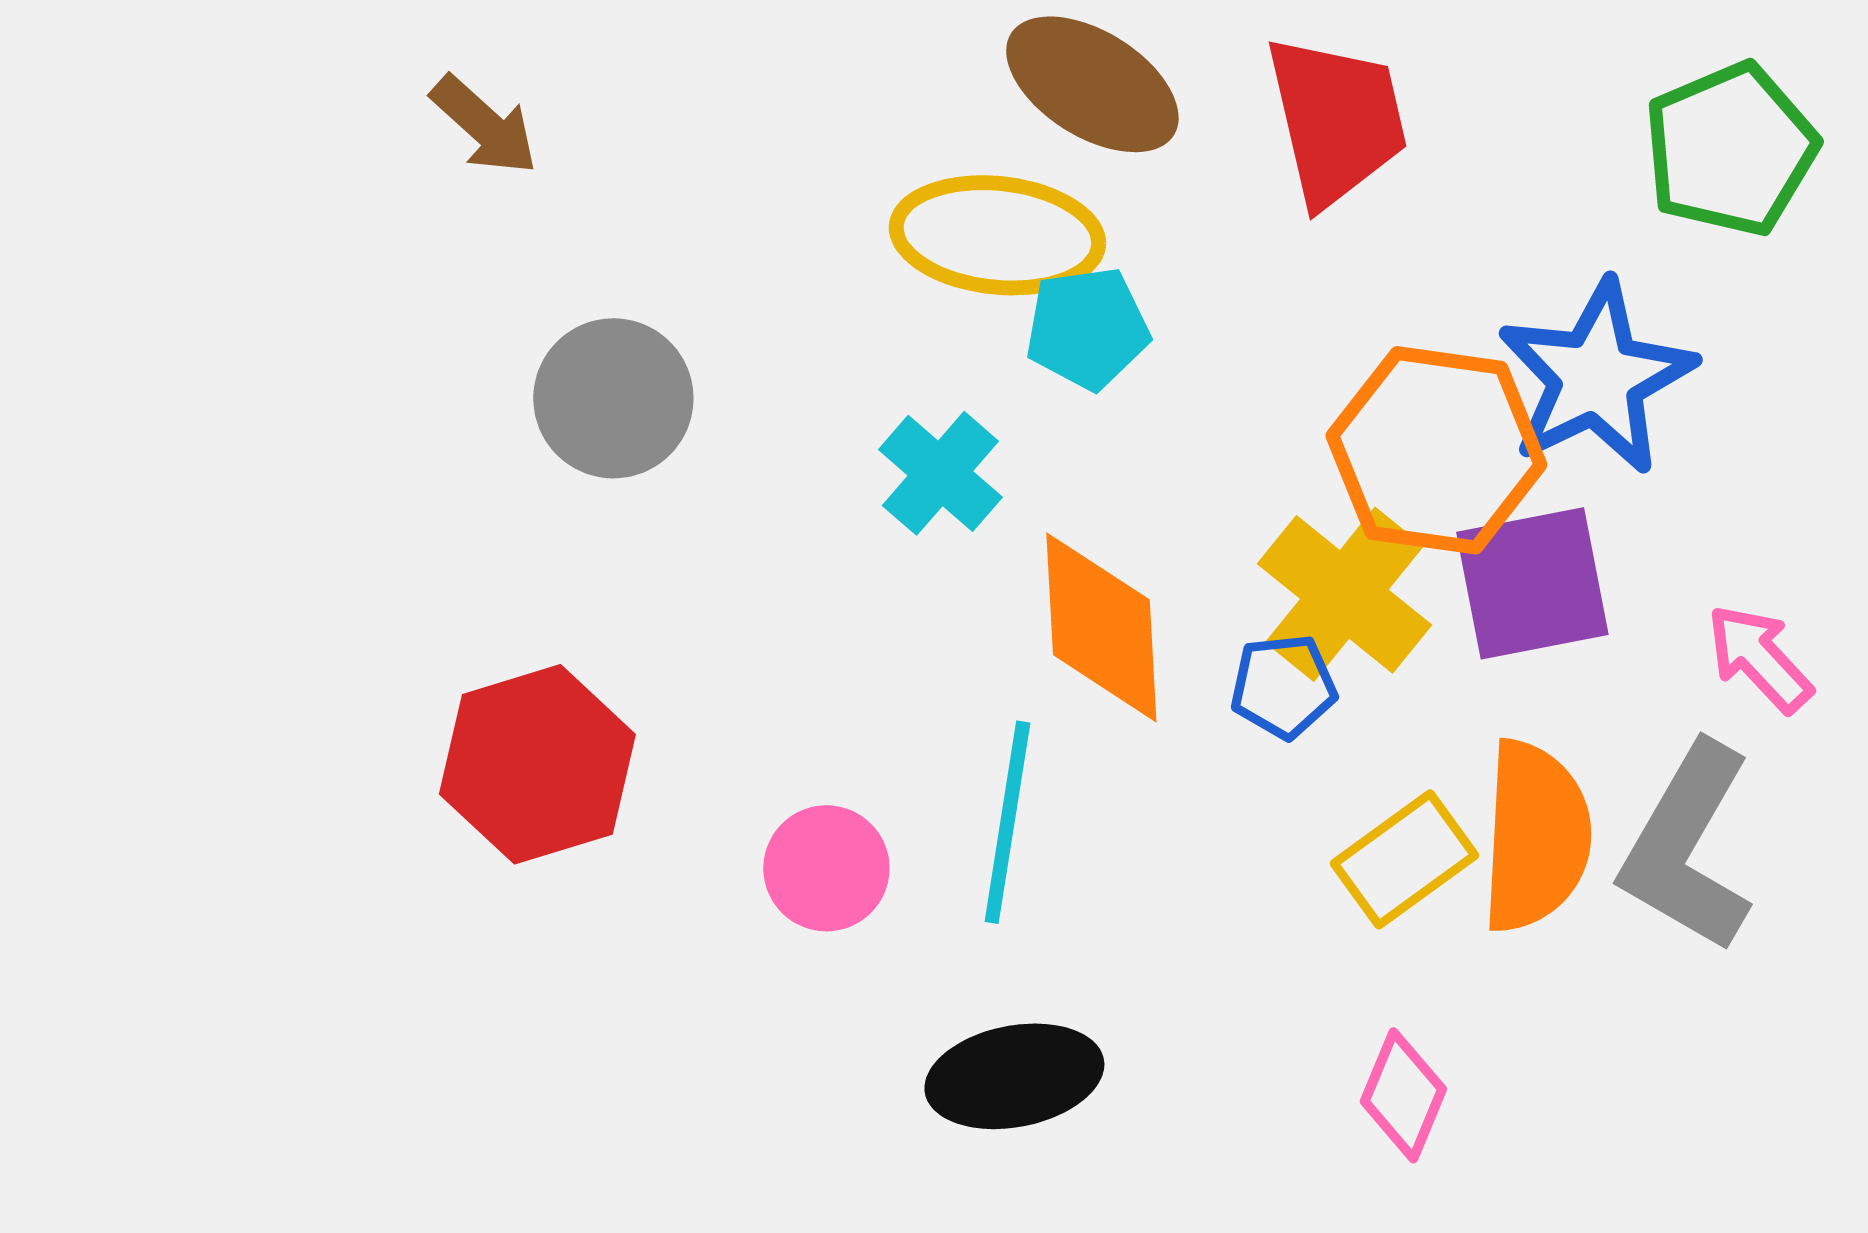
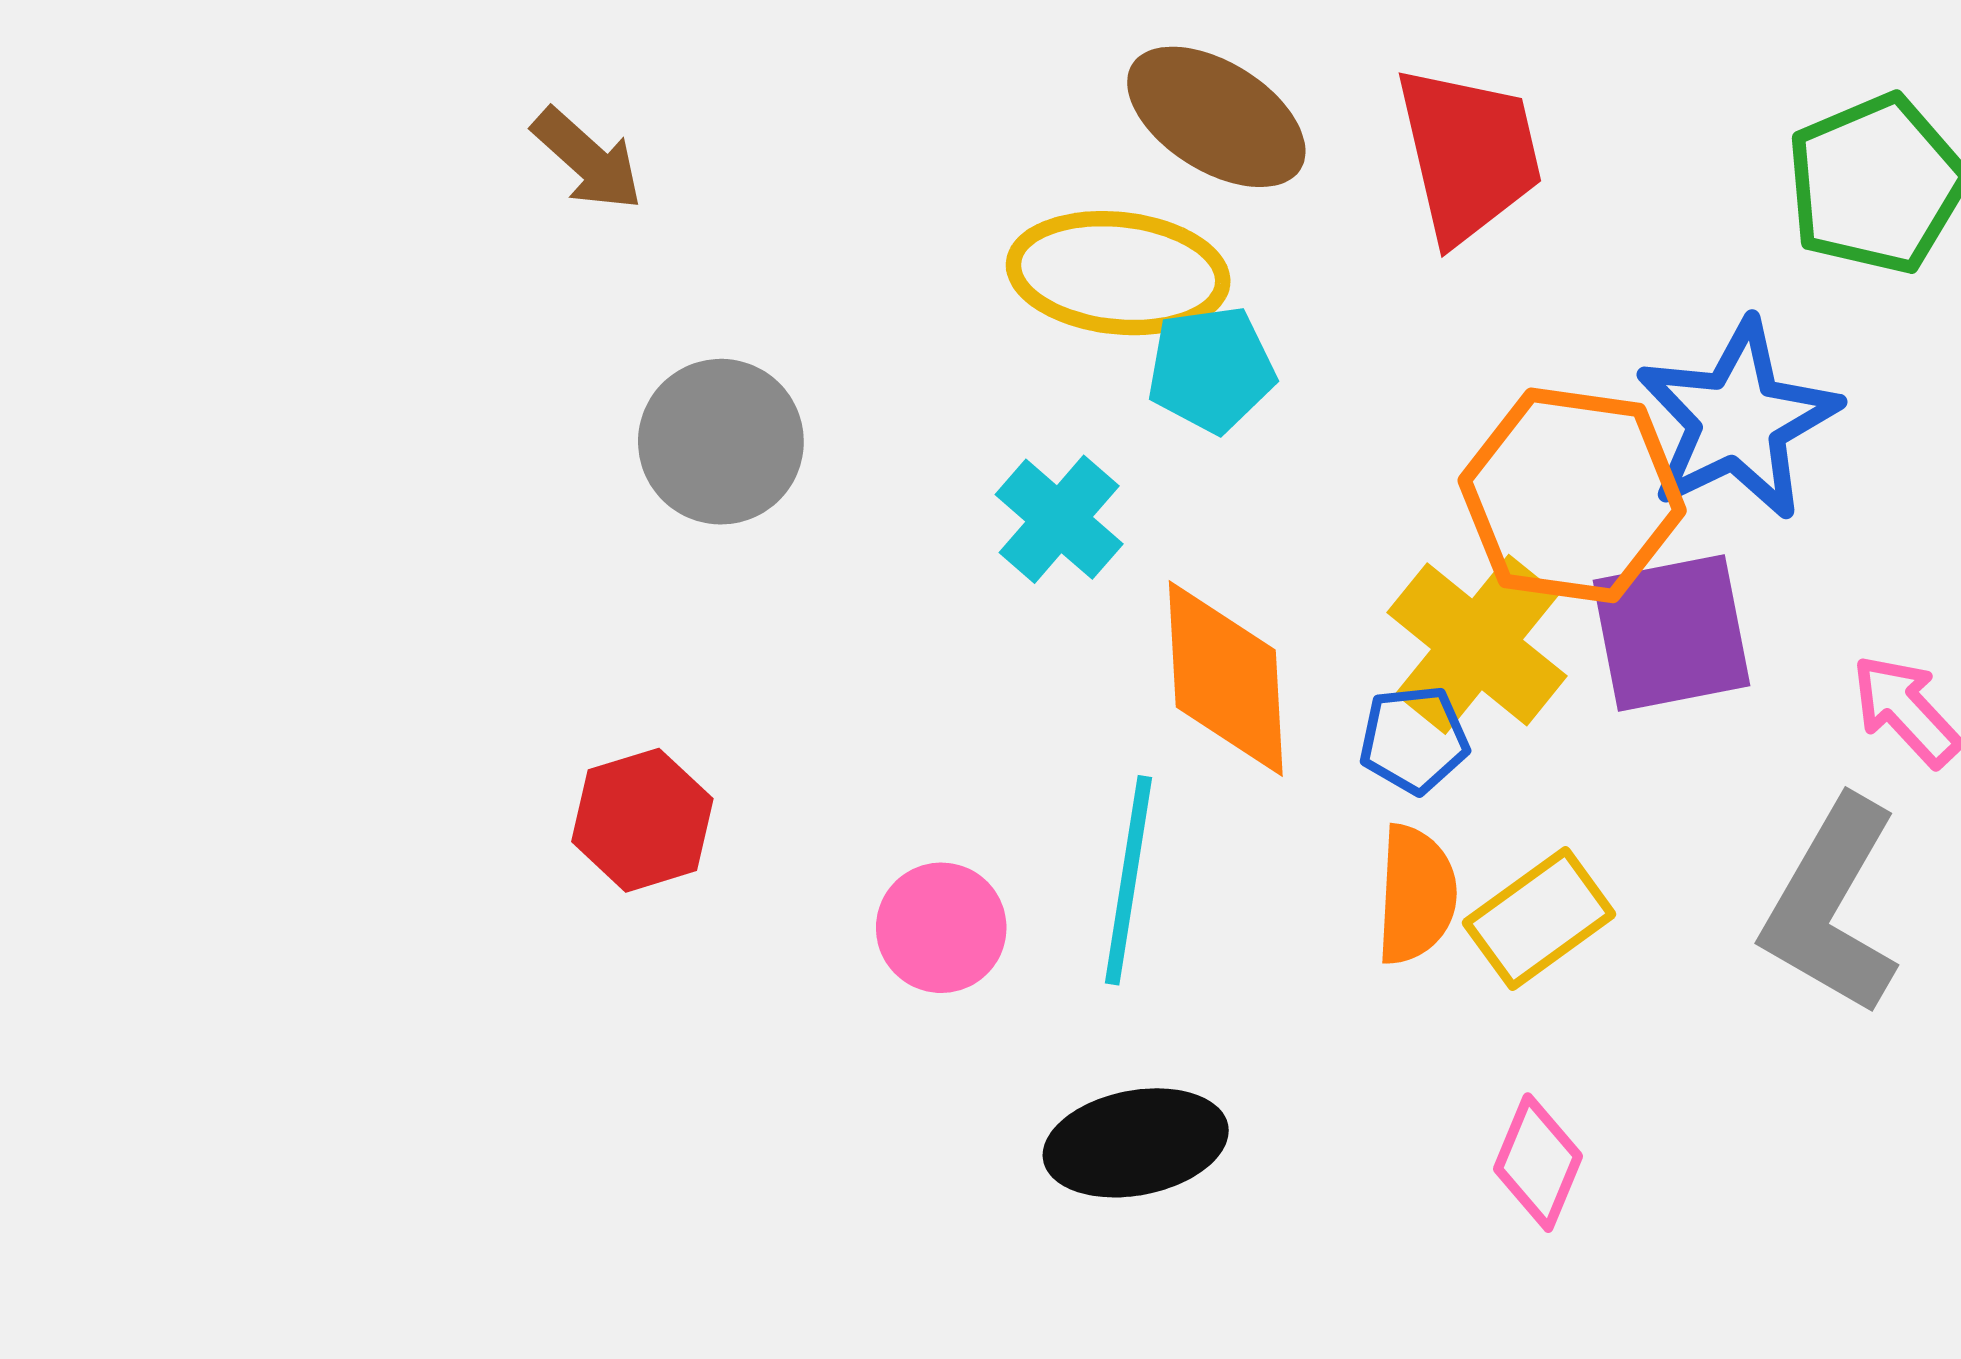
red hexagon: (537, 764) -> (642, 820), size x0.7
orange semicircle: (1535, 836) -> (1416, 895), moved, size x0.7

